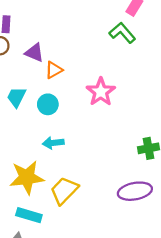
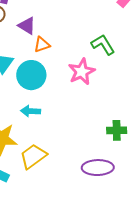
green L-shape: (122, 33) -> (103, 45), moved
cyan circle: (48, 104) -> (31, 75), size x1.5

